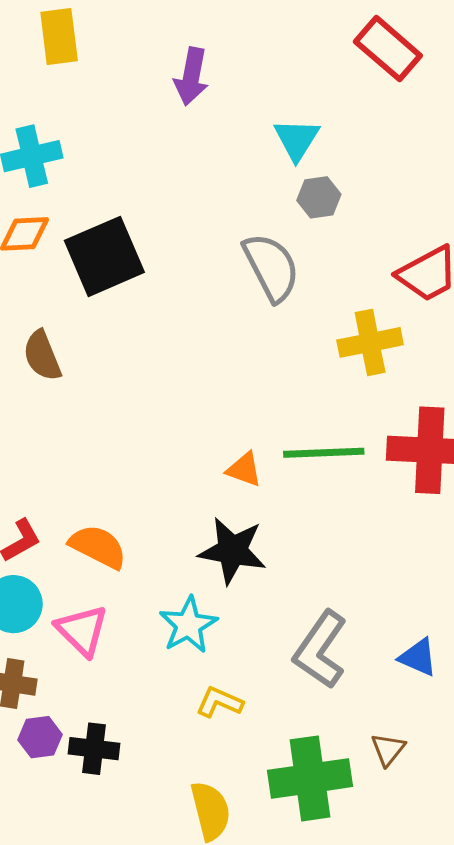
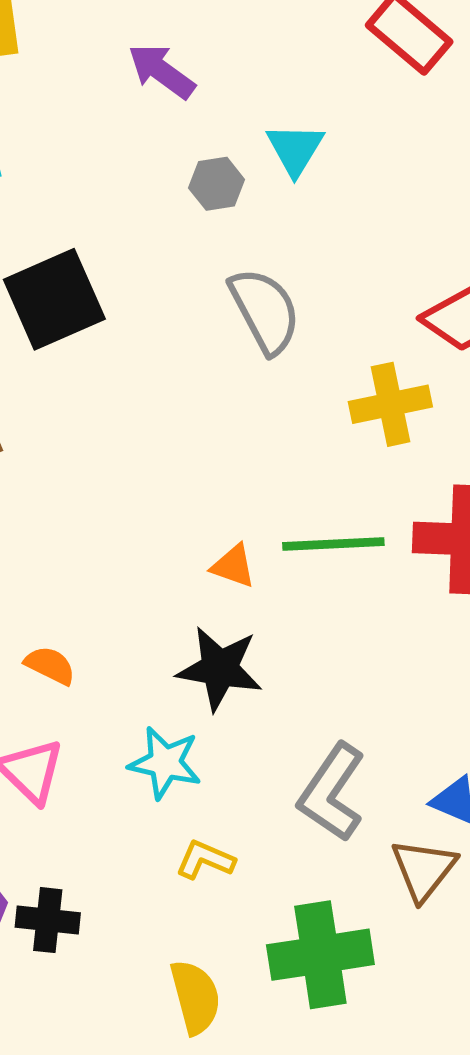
purple arrow: (191, 76) -> (162, 71), turned 116
gray hexagon: (319, 197) -> (217, 184), moved
orange semicircle: (98, 547) -> (50, 665), size x0.7
cyan star: (188, 625) -> (165, 763), turned -30
brown triangle: (388, 749) -> (424, 870), moved, size x1.5

